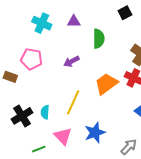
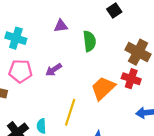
cyan cross: (42, 23) -> (16, 38), moved
purple arrow: (71, 61) -> (54, 70), moved

